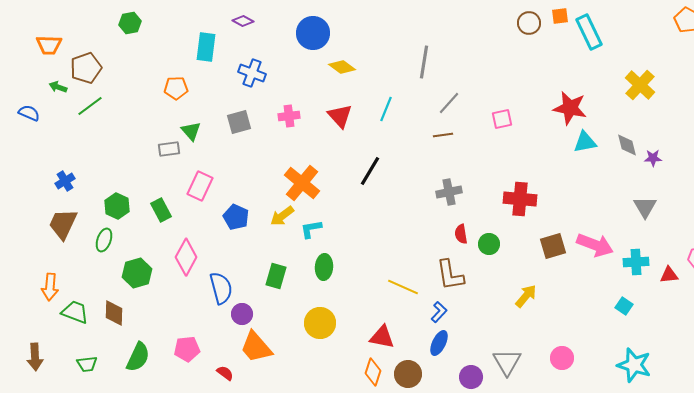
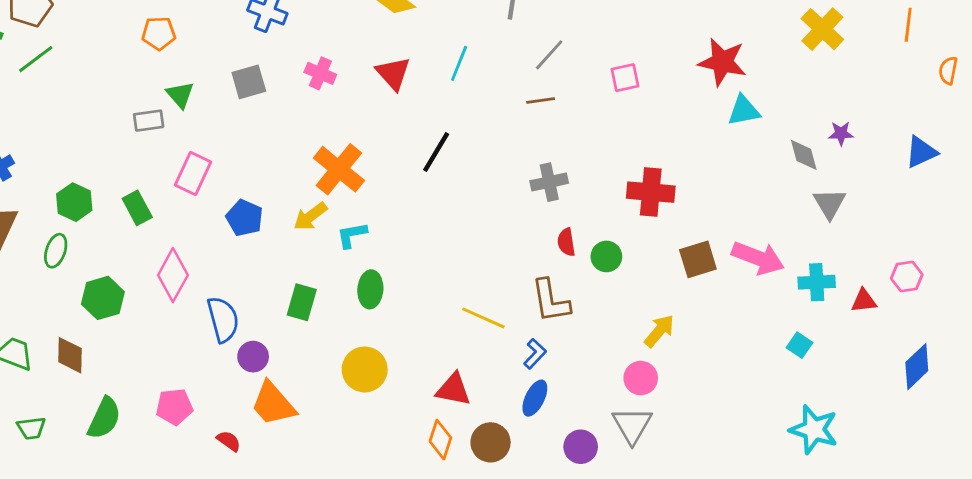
pink cross: (289, 116) -> (320, 73), turned 30
gray diamond: (627, 145) -> (804, 155), moved
pink circle: (562, 358) -> (641, 378), moved

